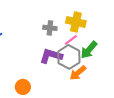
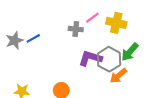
gray cross: (50, 28) -> (76, 29), moved
pink line: (71, 40) -> (92, 18), moved

